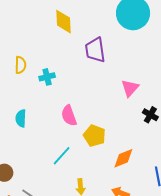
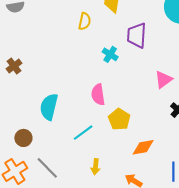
yellow semicircle: (20, 65) -> (85, 21), moved
cyan cross: (47, 77) -> (110, 54), moved, turned 35
cyan semicircle: (21, 118) -> (49, 107), moved, size x1.5

